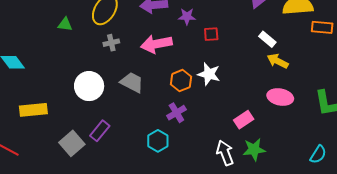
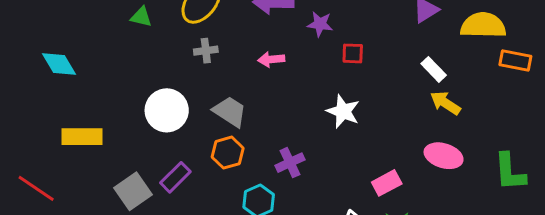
pink arrow: (156, 44) -> (271, 59), size x0.6
orange hexagon: (181, 81) -> (228, 153), moved

